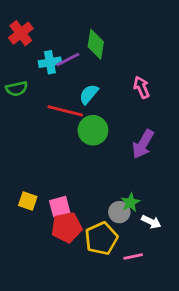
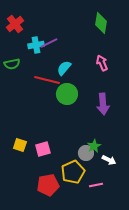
green diamond: (96, 44) -> (101, 23), moved
purple arrow: (143, 144) -> (103, 104), turned -35
red pentagon: (67, 227) -> (48, 185), moved

